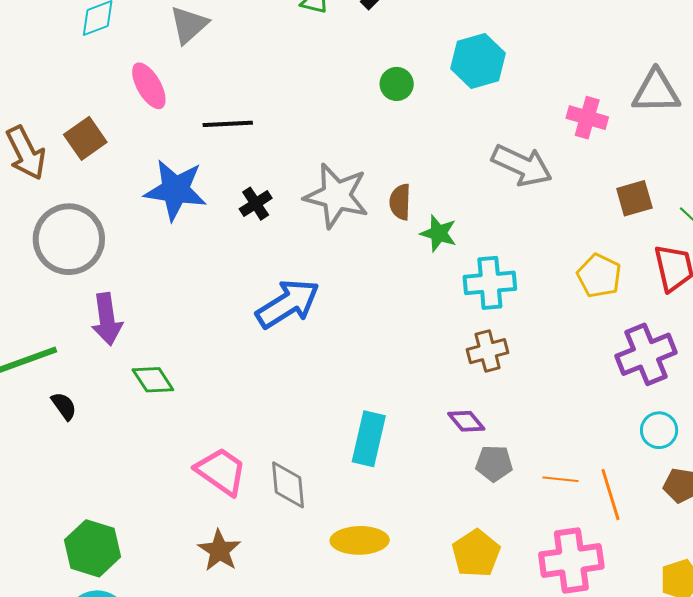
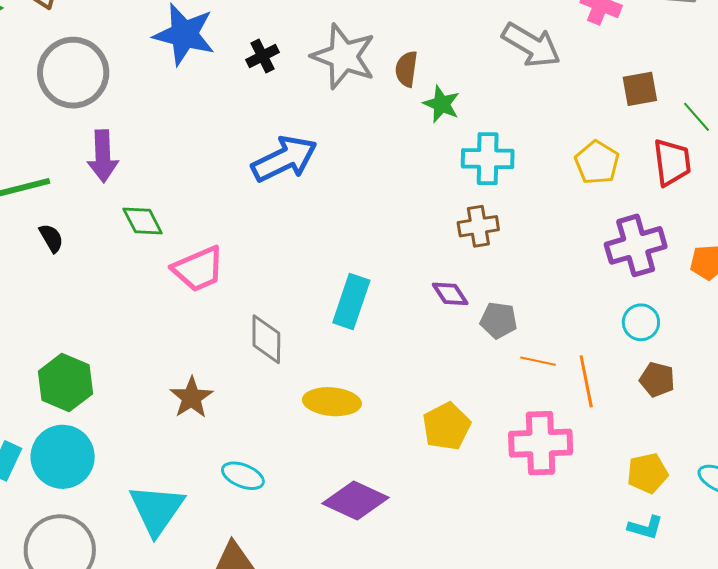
gray pentagon: (494, 463) -> (499, 320), moved
pink trapezoid: (221, 471) -> (198, 269), moved, turned 116

